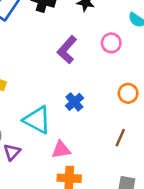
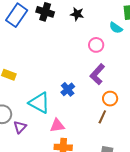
purple L-shape: (67, 50) -> (97, 74), moved
orange circle: (128, 93) -> (110, 99), moved

